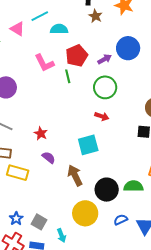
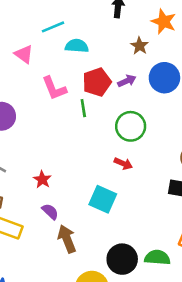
brown star: (95, 16) -> (140, 46), moved
pink triangle: (17, 29) -> (24, 54), moved
purple arrow: (105, 59) -> (127, 81), moved
cyan square: (88, 145) -> (103, 199), turned 35
brown arrow: (75, 175) -> (67, 239), moved

